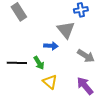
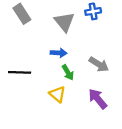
gray triangle: (66, 30) -> (64, 22), moved
green arrow: (39, 63) -> (68, 72), moved

